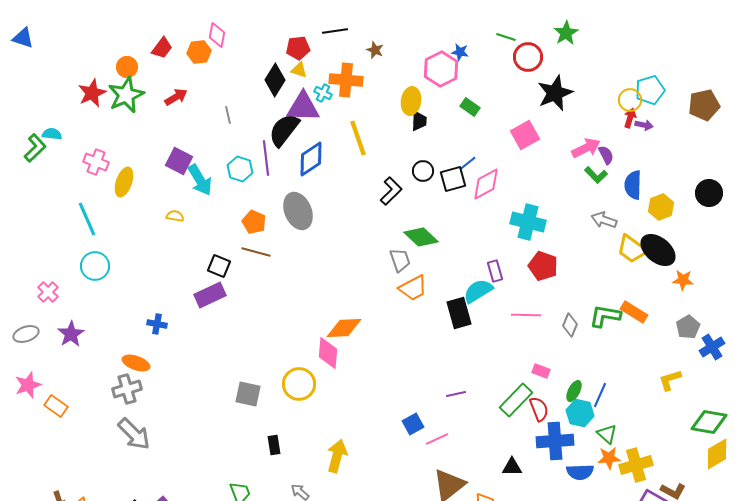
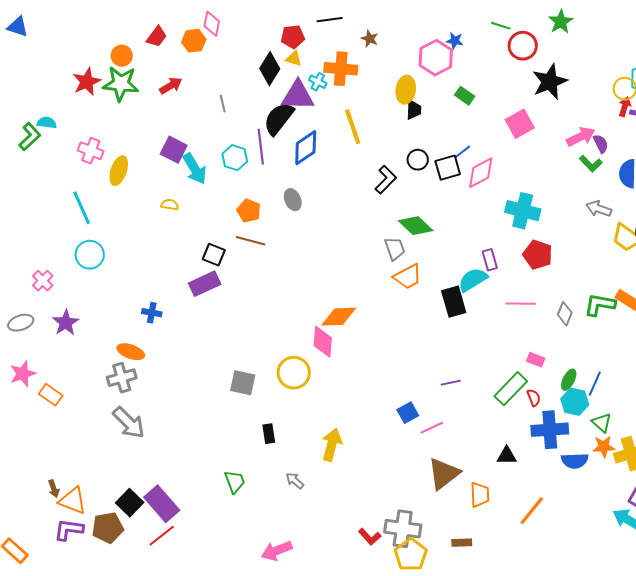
green star: (126, 95) -> (121, 84), turned 30
gray ellipse: (298, 211) -> (293, 200), size x0.6
red semicircle: (539, 409) -> (534, 398), size x0.7

